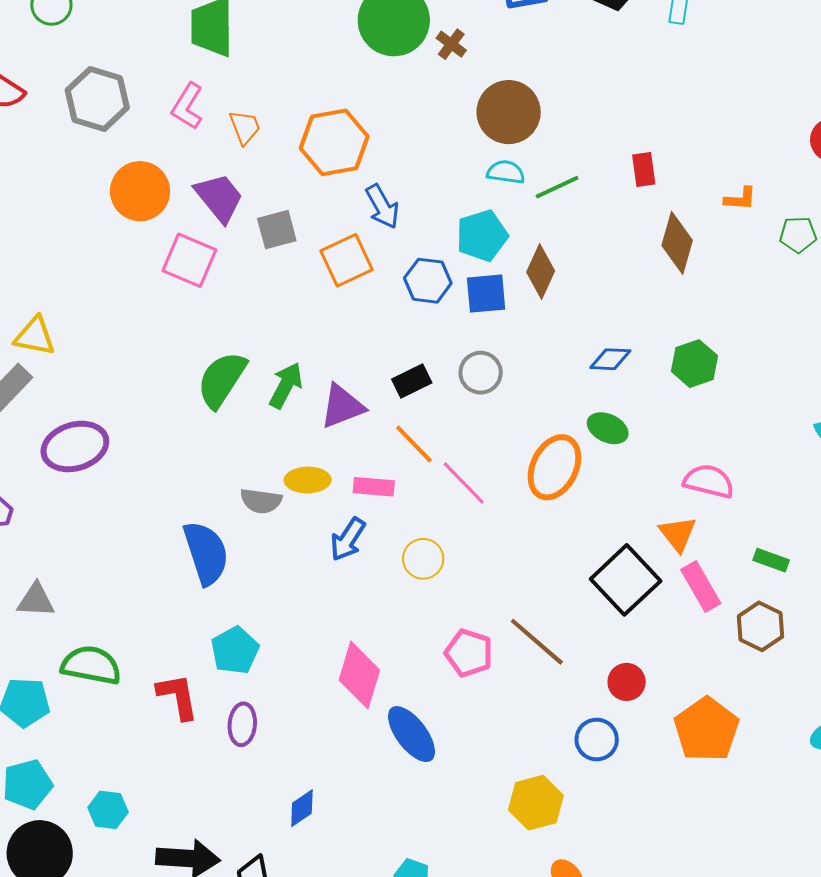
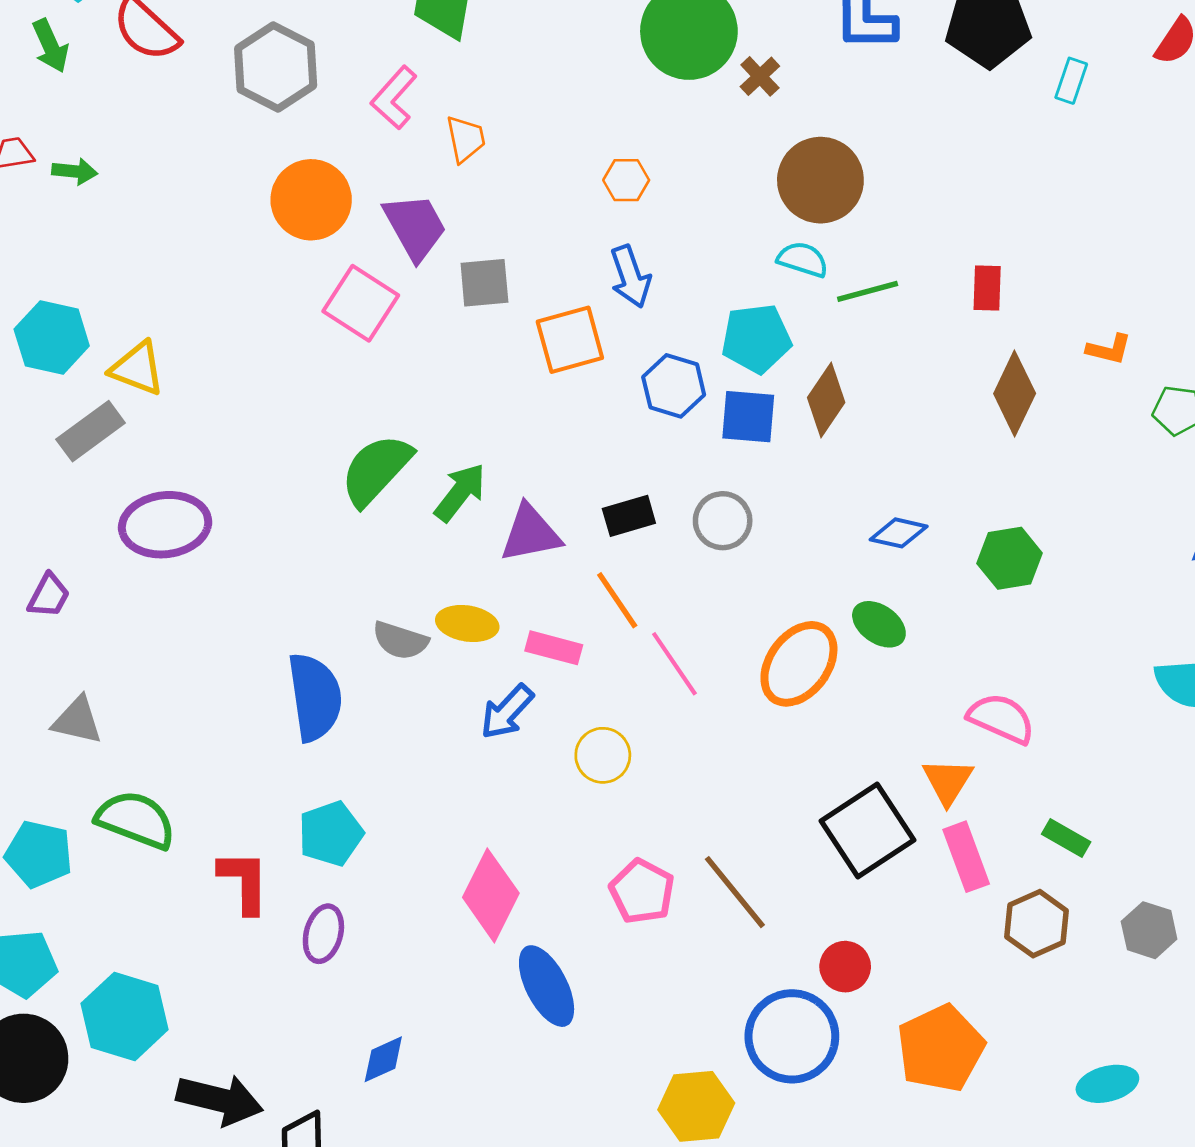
orange hexagon: (334, 142) -> (626, 180), moved, size x0.5
blue circle: (597, 740) -> (792, 1036), size x1.6
cyan hexagon: (108, 810) -> (125, 1016), size x1.6

